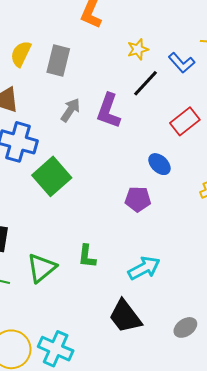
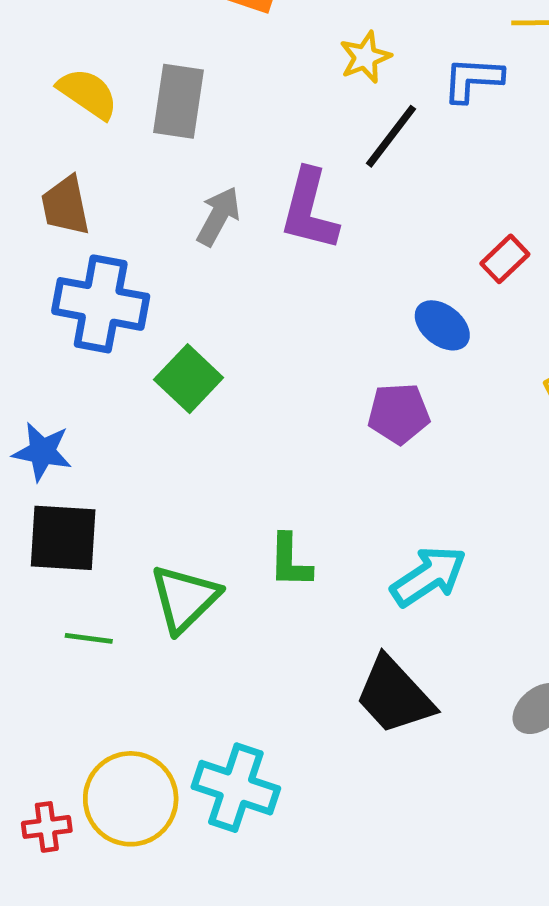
yellow semicircle: (21, 54) -> (88, 93), turned 104
blue L-shape: (182, 63) -> (473, 79), turned 140
red rectangle: (185, 121) -> (505, 259), moved, size x0.7
green square: (52, 176) -> (189, 379), size x0.7

